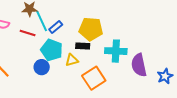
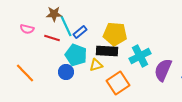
black rectangle: (83, 46) -> (107, 51), size x1.5
cyan cross: (116, 51) -> (140, 56), turned -30
purple semicircle: (139, 65) -> (163, 70), turned 35

